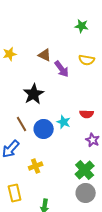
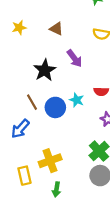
purple arrow: (62, 69) -> (75, 58), moved
yellow cross: (36, 166) -> (50, 161), moved, size x1.5

